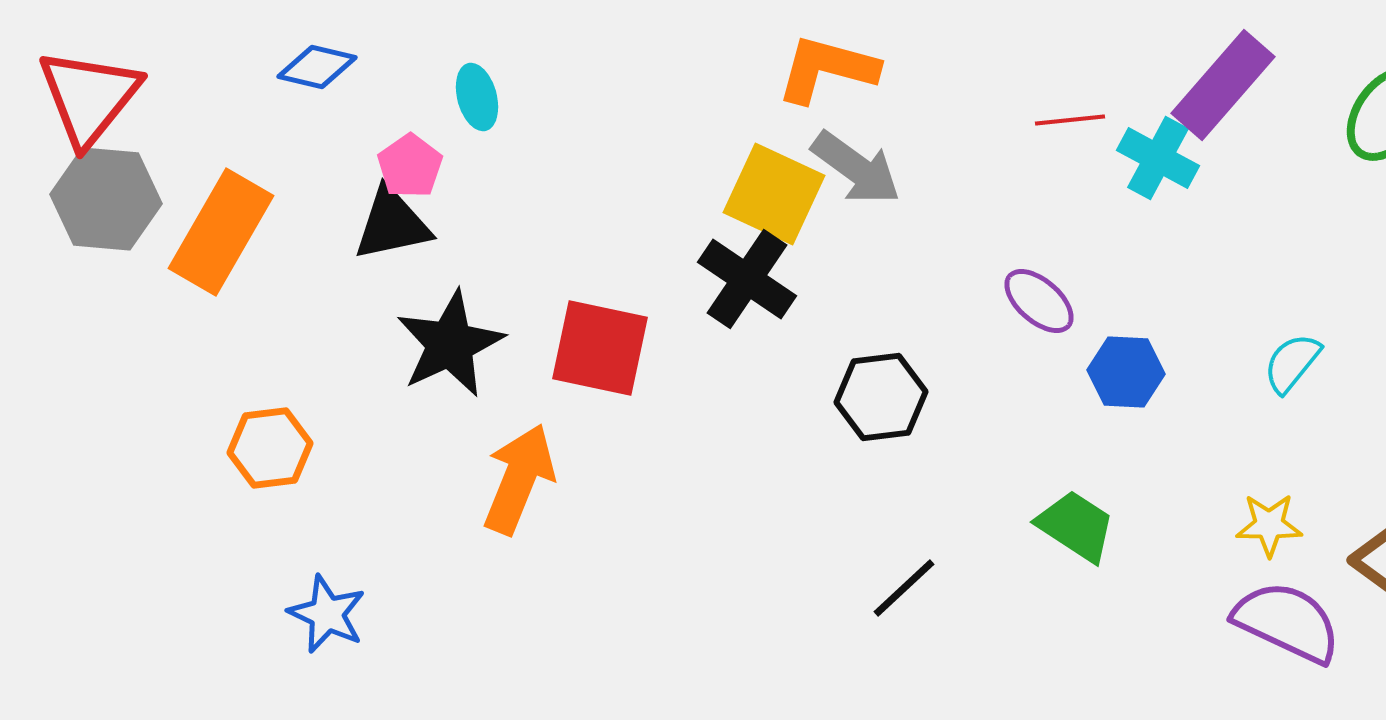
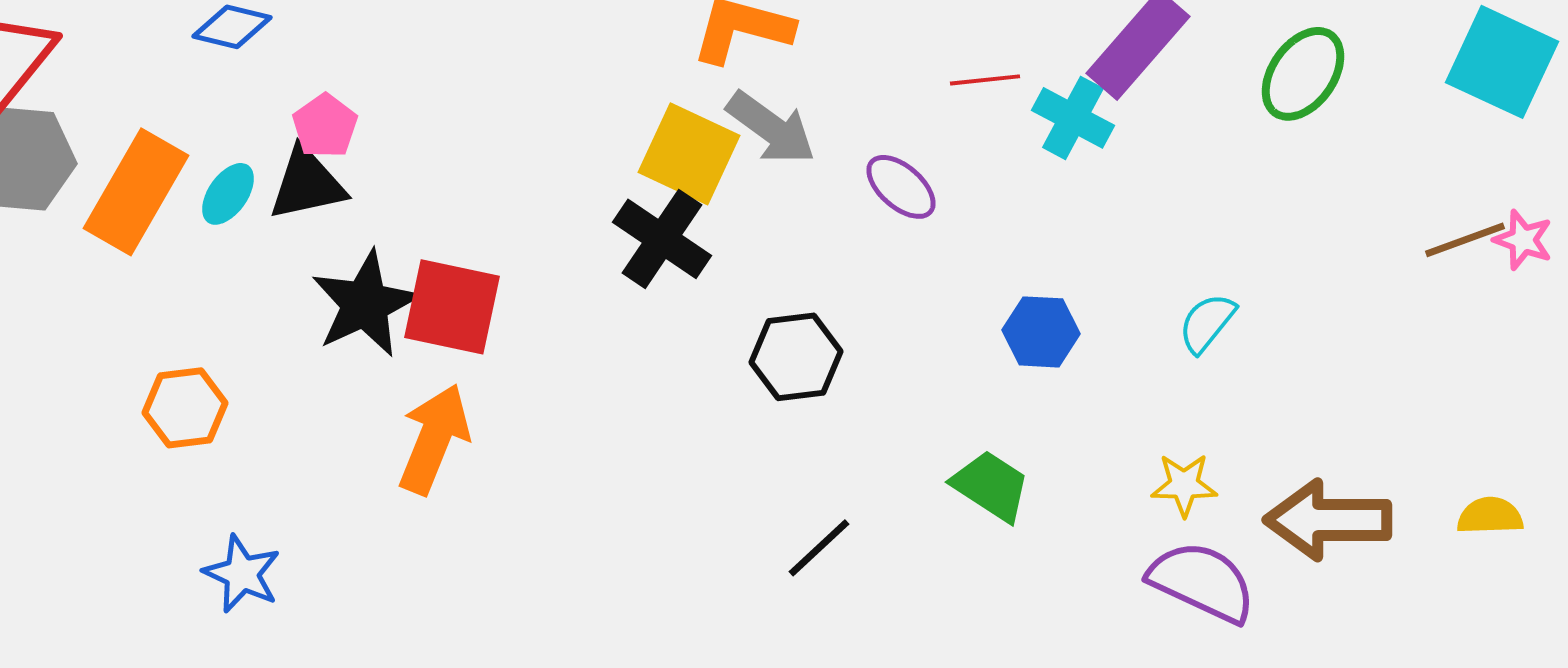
cyan ellipse: (477, 97) -> (228, 194), moved, turned 50
purple ellipse: (1039, 301) -> (901, 187), moved
red square: (600, 348) -> (452, 307), moved

